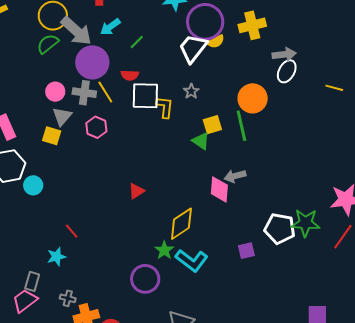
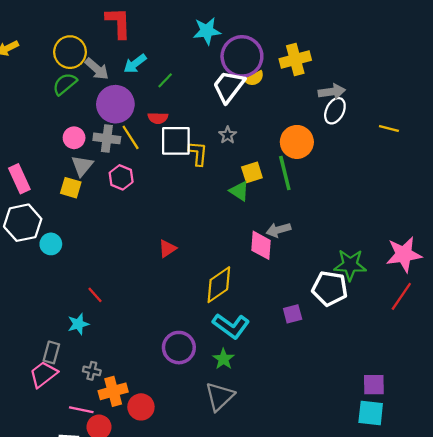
gray arrow: (76, 31) -> (97, 69), size x0.7
green star: (305, 223) -> (350, 265), moved
green star: (164, 250) -> (223, 359), moved

